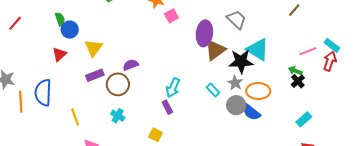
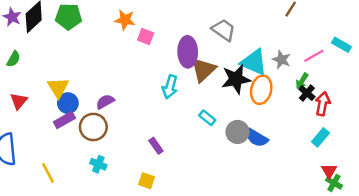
pink square: (171, 16) -> (146, 37), turned -32
green semicircle: (60, 19) -> (14, 59), turned 56
blue circle: (70, 30) -> (68, 103), moved
red arrow: (330, 61) -> (323, 104), moved
green arrow: (295, 71) -> (302, 81), turned -72
gray star: (235, 83) -> (281, 60), moved
cyan arrow: (173, 88) -> (170, 87), moved
orange ellipse: (258, 91) -> (261, 90), moved, turned -70

